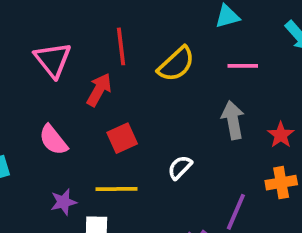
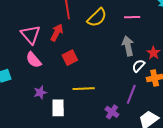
pink triangle: (53, 60) -> (30, 35), moved
white semicircle: (180, 167) -> (138, 66), moved
yellow line: (116, 189) -> (84, 89), moved

